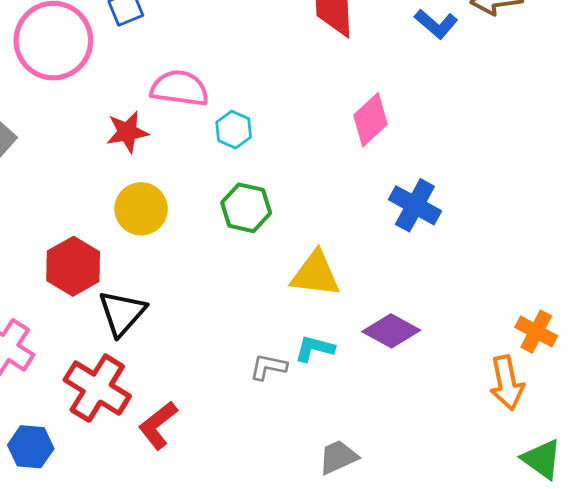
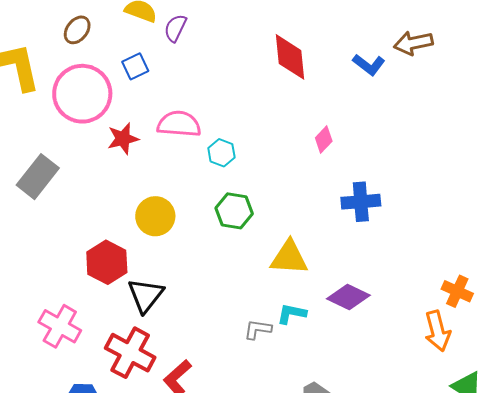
pink diamond: (370, 120) -> (324, 139), size x0.7
red star: (127, 132) -> (123, 139), moved
blue cross: (415, 205) -> (361, 202), turned -30

